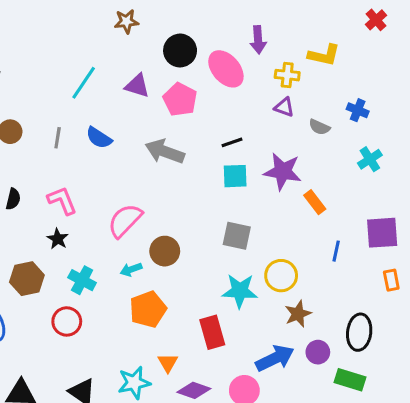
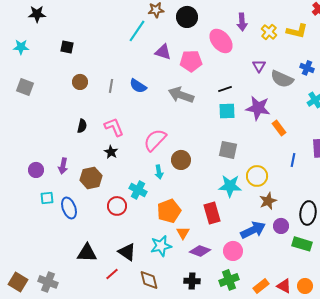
black circle: (180, 51) -> (187, 17), moved
yellow L-shape: (324, 55) -> (297, 31), moved
yellow cross: (287, 75) -> (269, 32), moved, turned 35
cyan line: (84, 83) -> (137, 31), moved
pink pentagon: (180, 100) -> (191, 61), turned -30
purple triangle: (284, 107) -> (259, 66), turned 40
gray semicircle: (319, 127) -> (282, 79), size x1.6
cyan arrow: (131, 269) -> (159, 172), turned -80
cyan cross: (82, 280) -> (138, 190), moved
orange pentagon: (148, 309) -> (169, 211), moved

